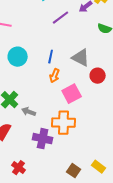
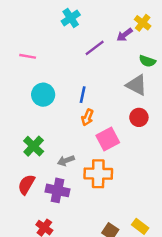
gray triangle: (81, 58) -> (137, 85), moved
gray arrow: (29, 112) -> (66, 161), moved, turned -40
purple cross: (43, 139) -> (57, 190), moved

